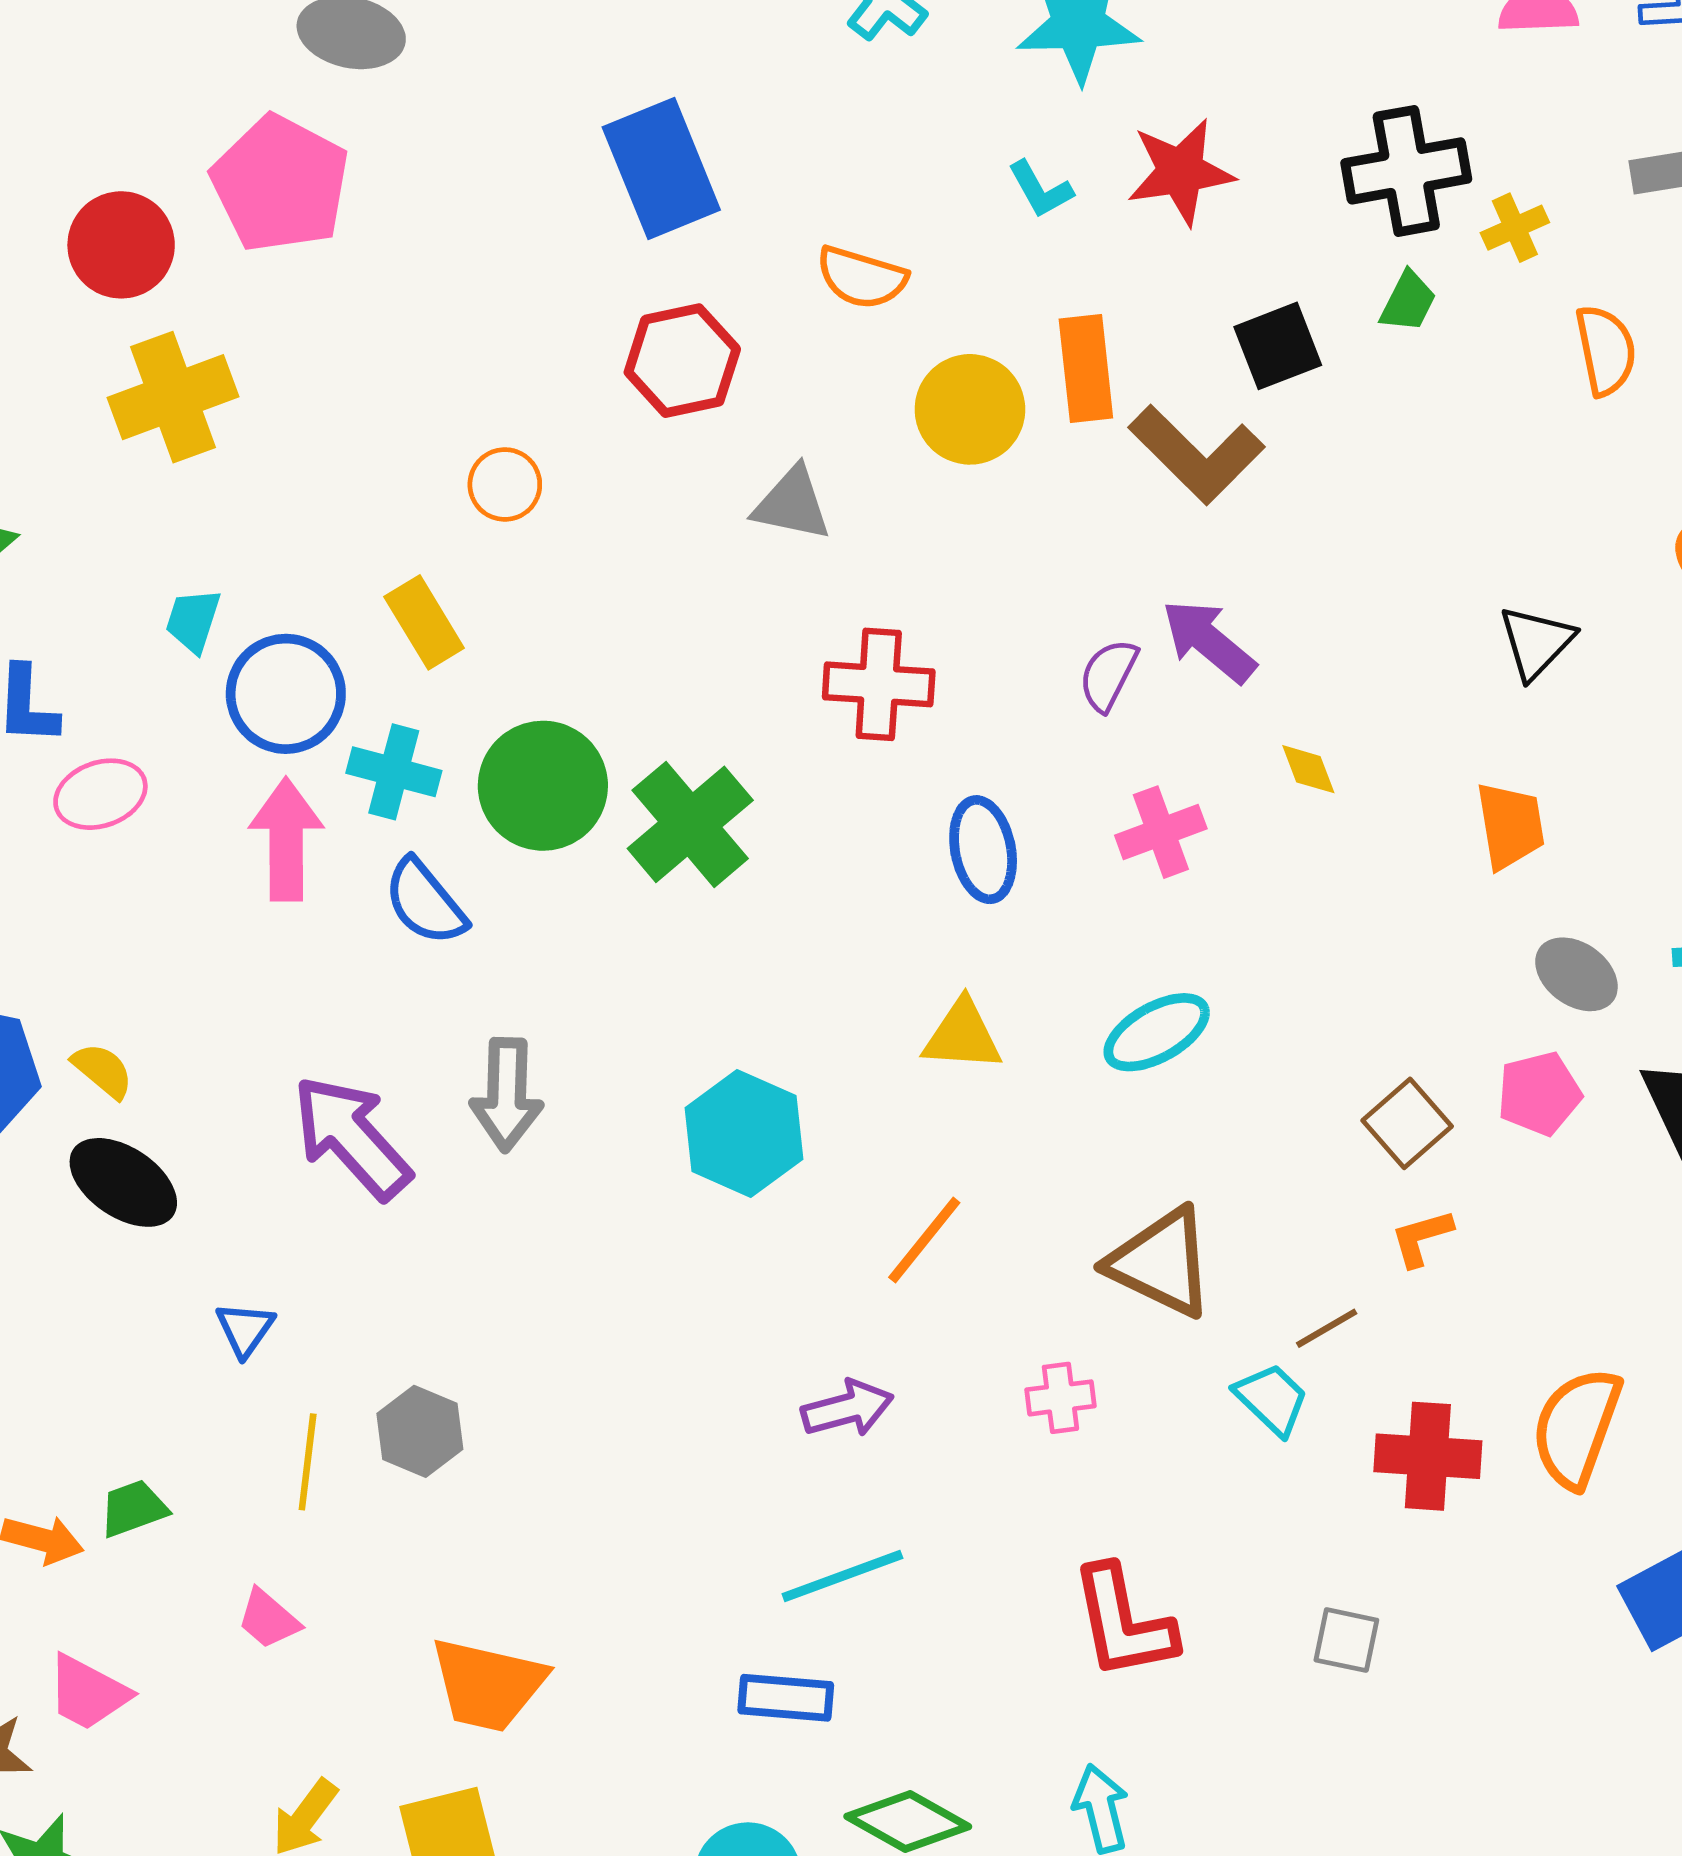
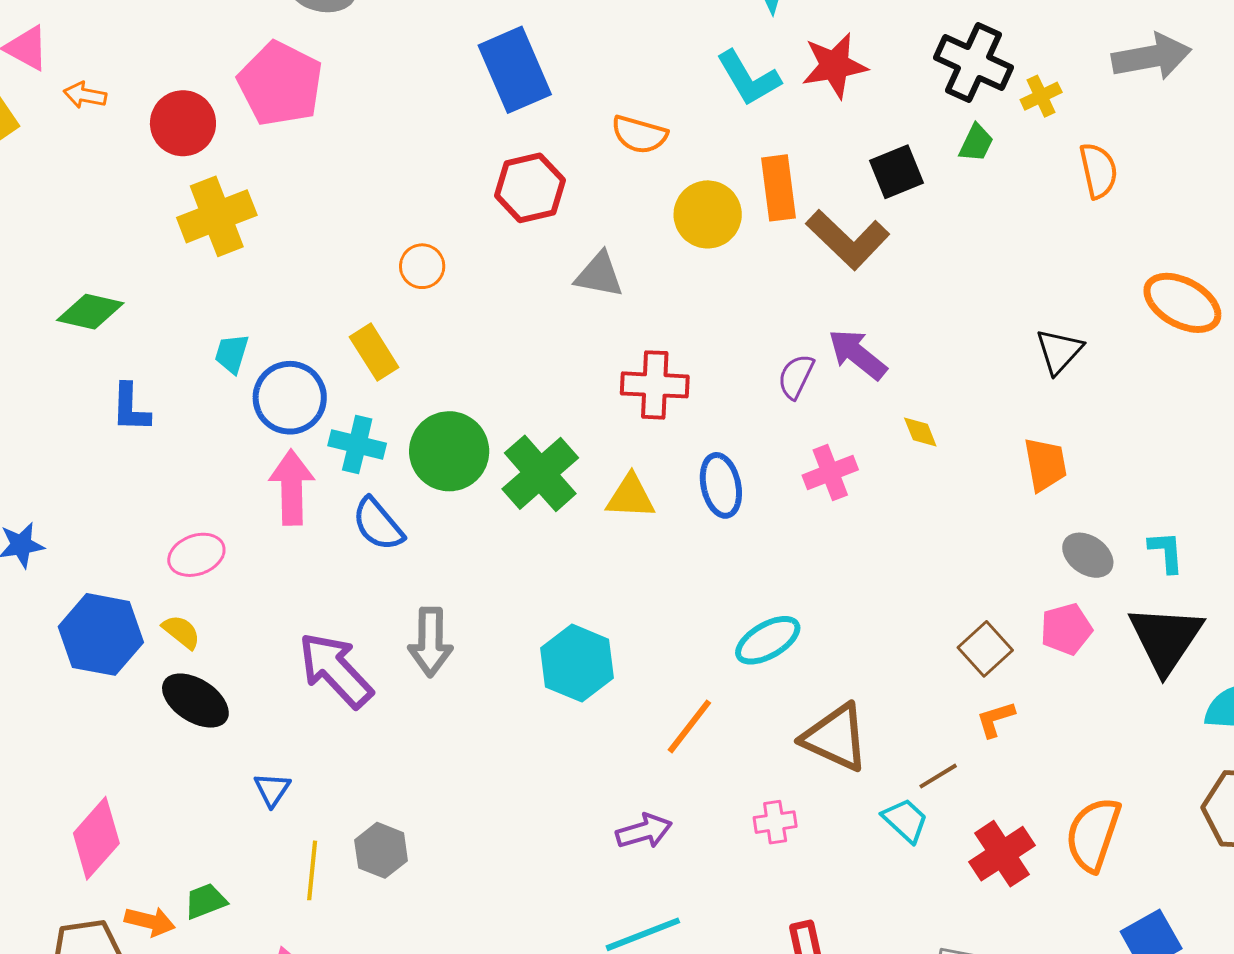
black cross: (1406, 171) -> (973, 63), turned 36
cyan L-shape: (1040, 189) -> (748, 78), size x1.6
pink ellipse: (100, 794) -> (196, 555), moved
cyan ellipse: (1157, 1032) -> (768, 640), moved
yellow triangle: (962, 1036) -> (631, 497), moved
red cross: (1428, 1456) -> (1002, 854), turned -36

